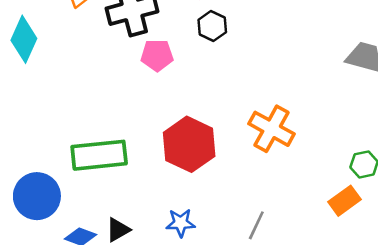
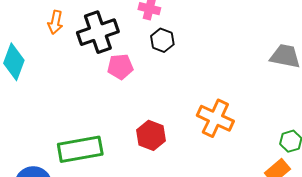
red hexagon: (189, 144) -> (151, 135), size x0.7

